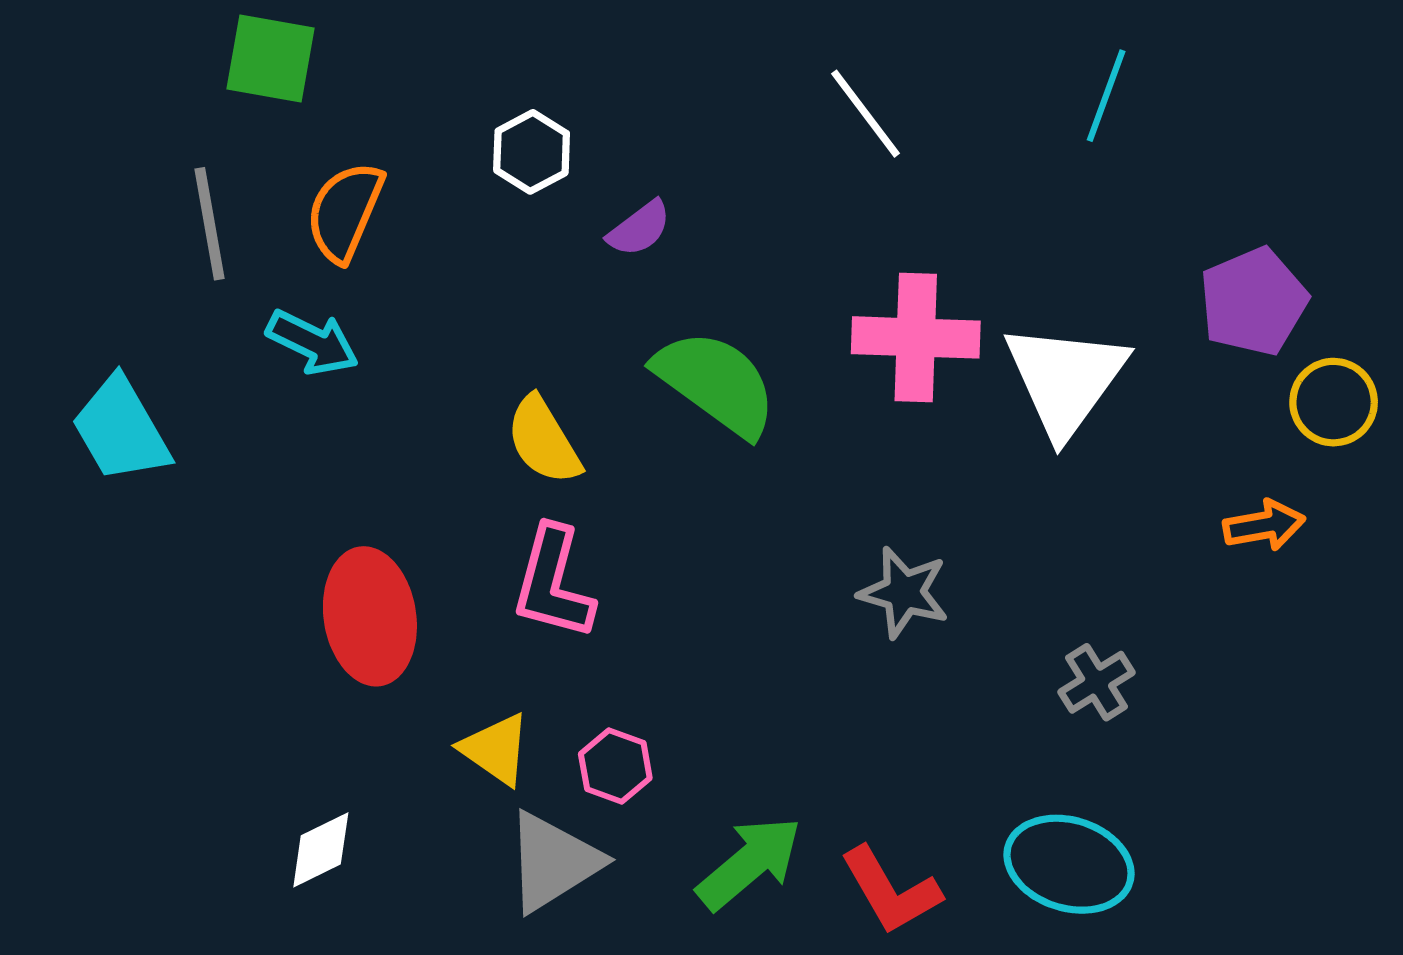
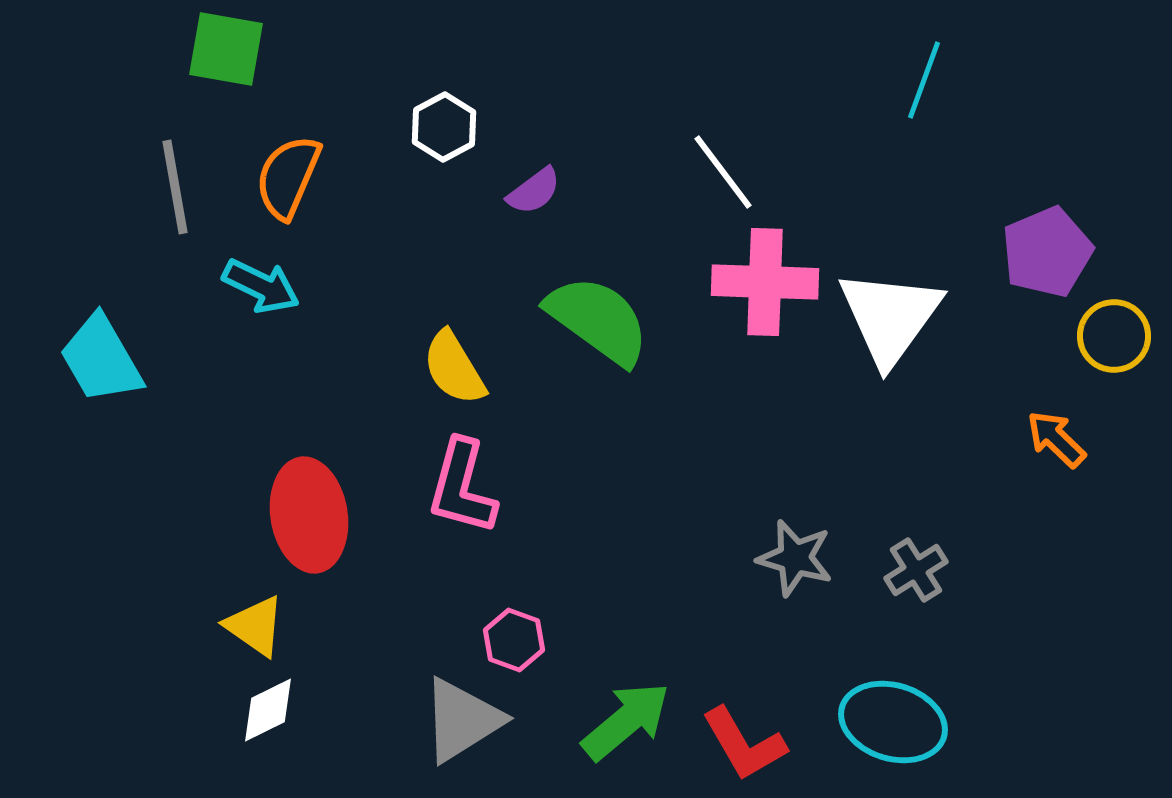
white line: (866, 114) -> (723, 172), moved
orange arrow: (1264, 525) -> (1056, 439), turned -126
gray star: (904, 592) -> (795, 558), moved
yellow triangle: (496, 749) -> (255, 626), moved

